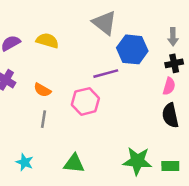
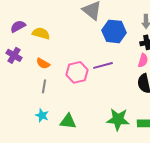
yellow semicircle: (47, 41) -> (41, 33), moved
purple line: (106, 74) -> (103, 65), moved
cyan star: (25, 162) -> (42, 115), moved

